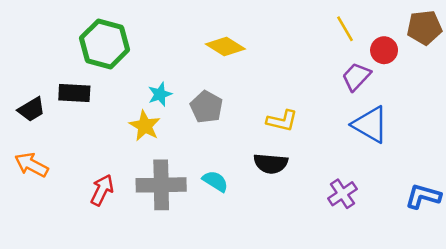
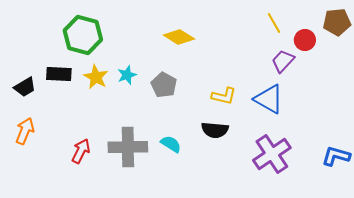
blue triangle: (370, 124) -> (269, 99), moved
yellow star: (145, 126) -> (96, 77), moved
orange arrow: (31, 165) -> (25, 131), turned 84
purple cross: (342, 194) -> (272, 154), size x1.6

